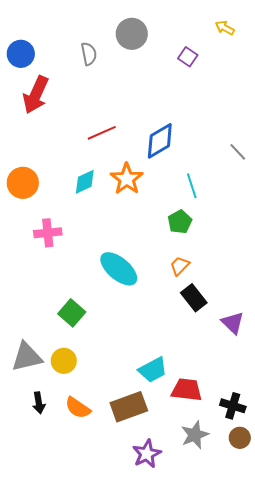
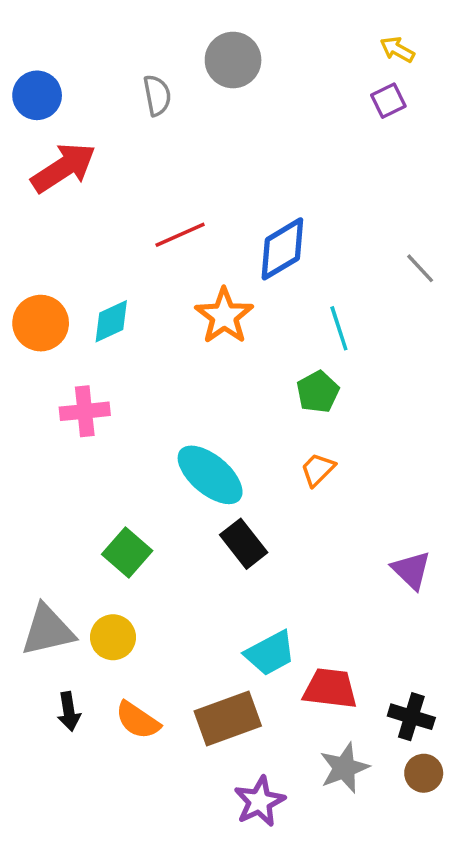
purple square: (188, 57) -> (388, 101), moved, turned 30
red arrow: (36, 95) -> (64, 168), turned -147
cyan diamond: (85, 182) -> (111, 321), moved
black rectangle: (194, 298) -> (244, 544), moved

